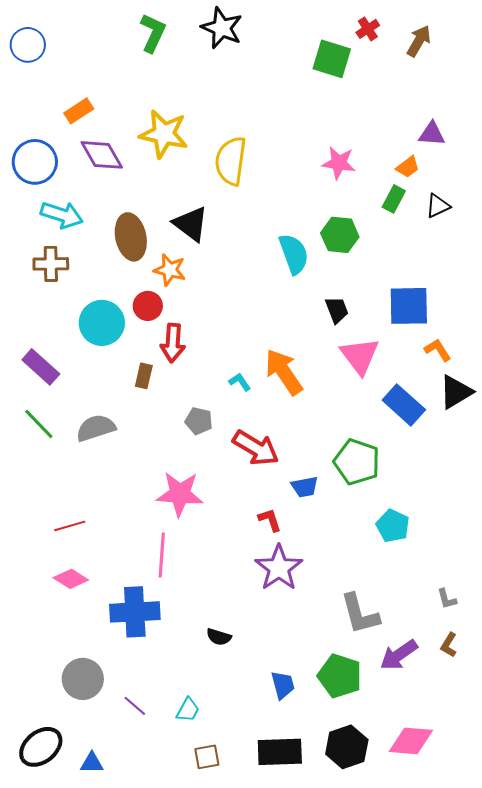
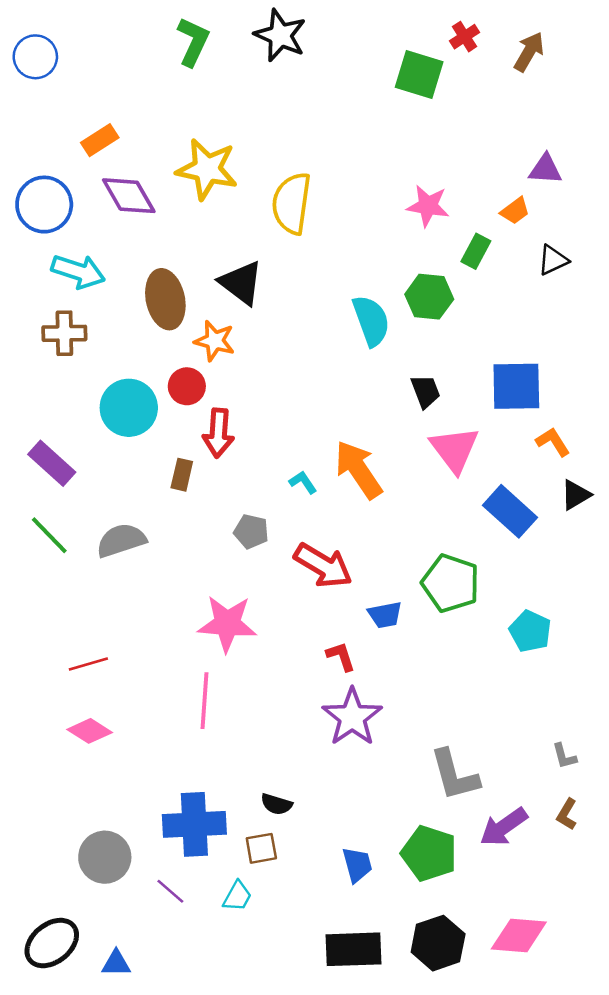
green rectangle: (394, 199) -> (476, 251), moved
black triangle: (456, 392) -> (576, 495), size x0.7
cyan pentagon: (393, 526) -> (530, 631), moved
blue cross: (135, 612) -> (194, 824), moved
brown square: (207, 757) -> (261, 848), moved

